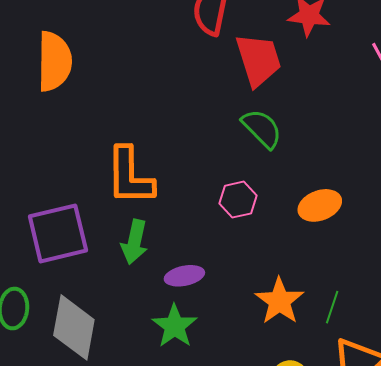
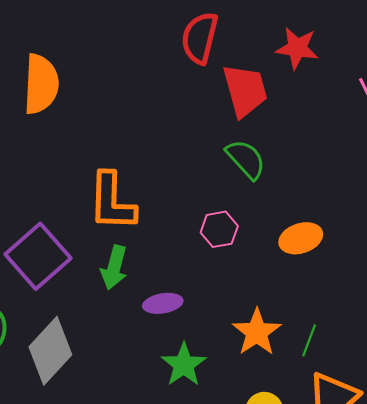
purple square: (58, 233) -> (38, 256), turned -30
green star: (175, 326) -> (184, 365), moved
gray diamond: (74, 327) -> (50, 351), turned 30

